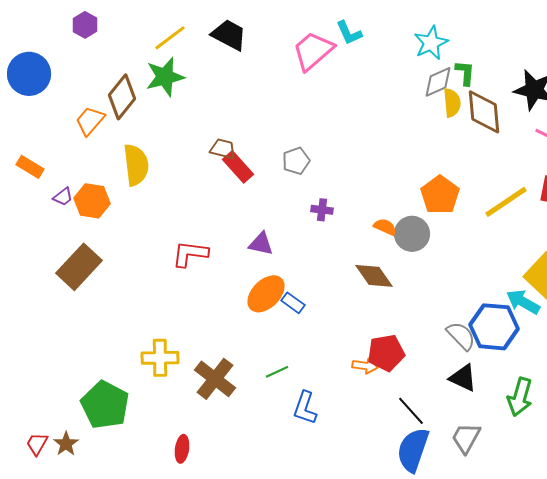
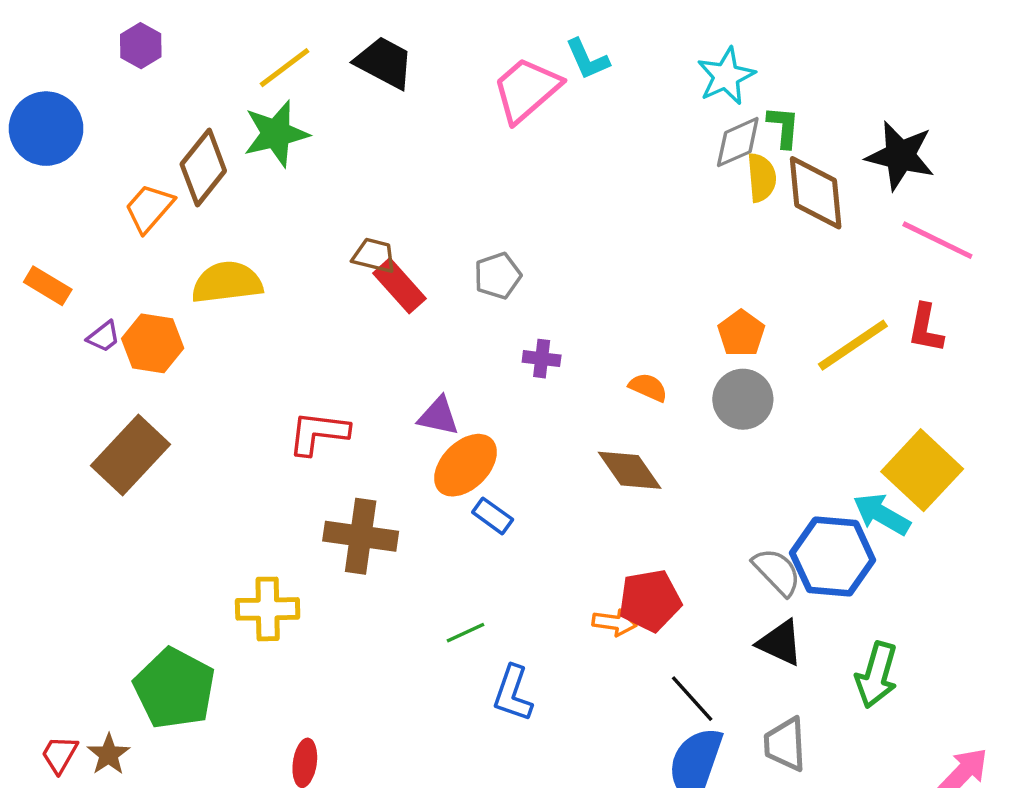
yellow semicircle: (136, 165) -> (227, 282), turned -90
orange pentagon: (440, 195) -> (741, 333), size x0.7
gray circle: (412, 234) -> (743, 399), moved
orange ellipse: (266, 294) -> (465, 465), moved
brown cross: (215, 379) -> (361, 536), moved, turned -30
gray trapezoid: (466, 438) -> (785, 744), turned -32

